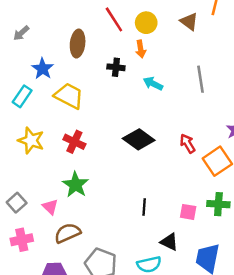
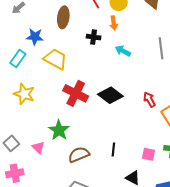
blue star: (43, 69) -> (35, 37), turned -30
red cross: (74, 142) -> (76, 93), moved, size x1.4
brown semicircle: (68, 233) -> (79, 155), moved

